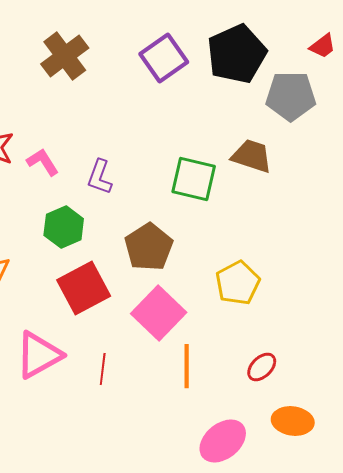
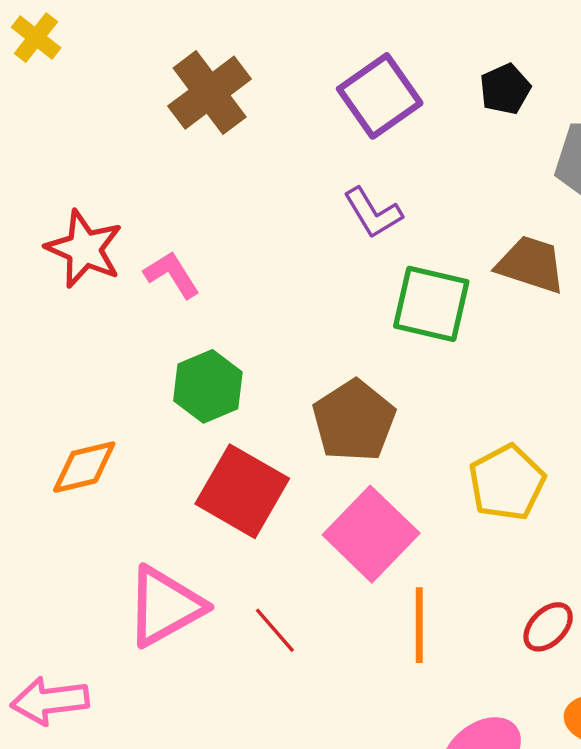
black pentagon: (237, 54) -> (505, 89), size x0.5
purple L-shape: (100, 177) -> (373, 213), moved, turned -51
red square: (84, 288) -> (242, 491), turned -32
red line: (103, 369) -> (275, 630), turned -48

